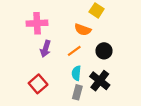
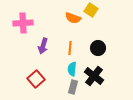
pink cross: (37, 23) -> (23, 23), moved
orange semicircle: (83, 30) -> (73, 18), moved
orange line: (74, 51) -> (70, 48), turned -48

